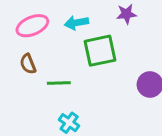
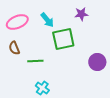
cyan arrow: (76, 23) -> (47, 20), turned -119

